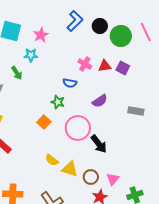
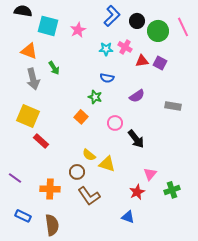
cyan star: (31, 55) -> (106, 49), moved
pink cross: (85, 64) -> (125, 47), moved
pink circle: (78, 128) -> (115, 123), size x0.6
brown circle: (91, 177) -> (77, 172), moved

